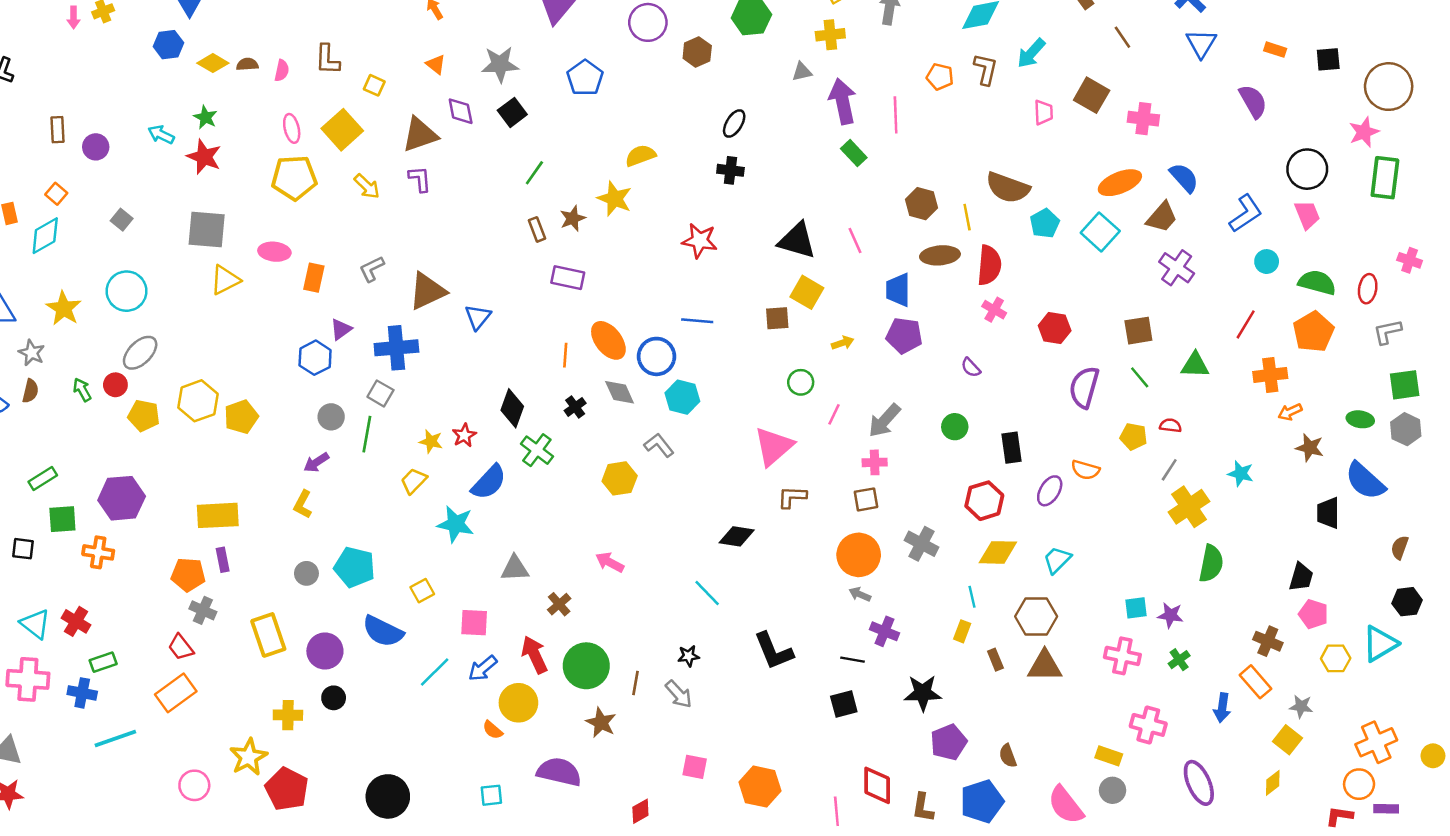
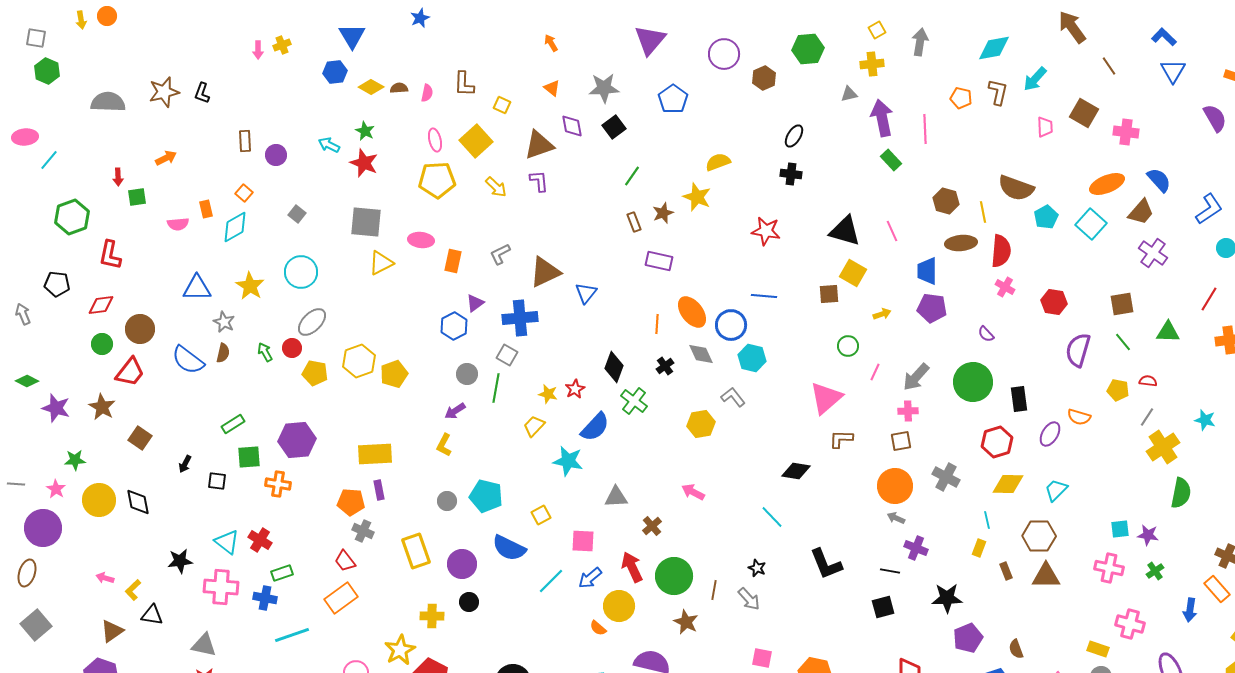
green circle: (955, 427) -> (973, 382), size x1.8
black star: (689, 656) -> (757, 568), turned 30

